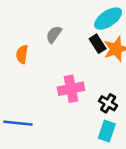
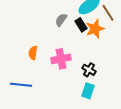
gray semicircle: (54, 34) -> (61, 20), moved
orange semicircle: (22, 54) -> (33, 53), moved

